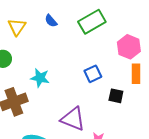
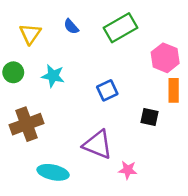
blue square: (93, 74) -> (107, 90), moved
cyan star: (40, 78) -> (53, 76), moved

